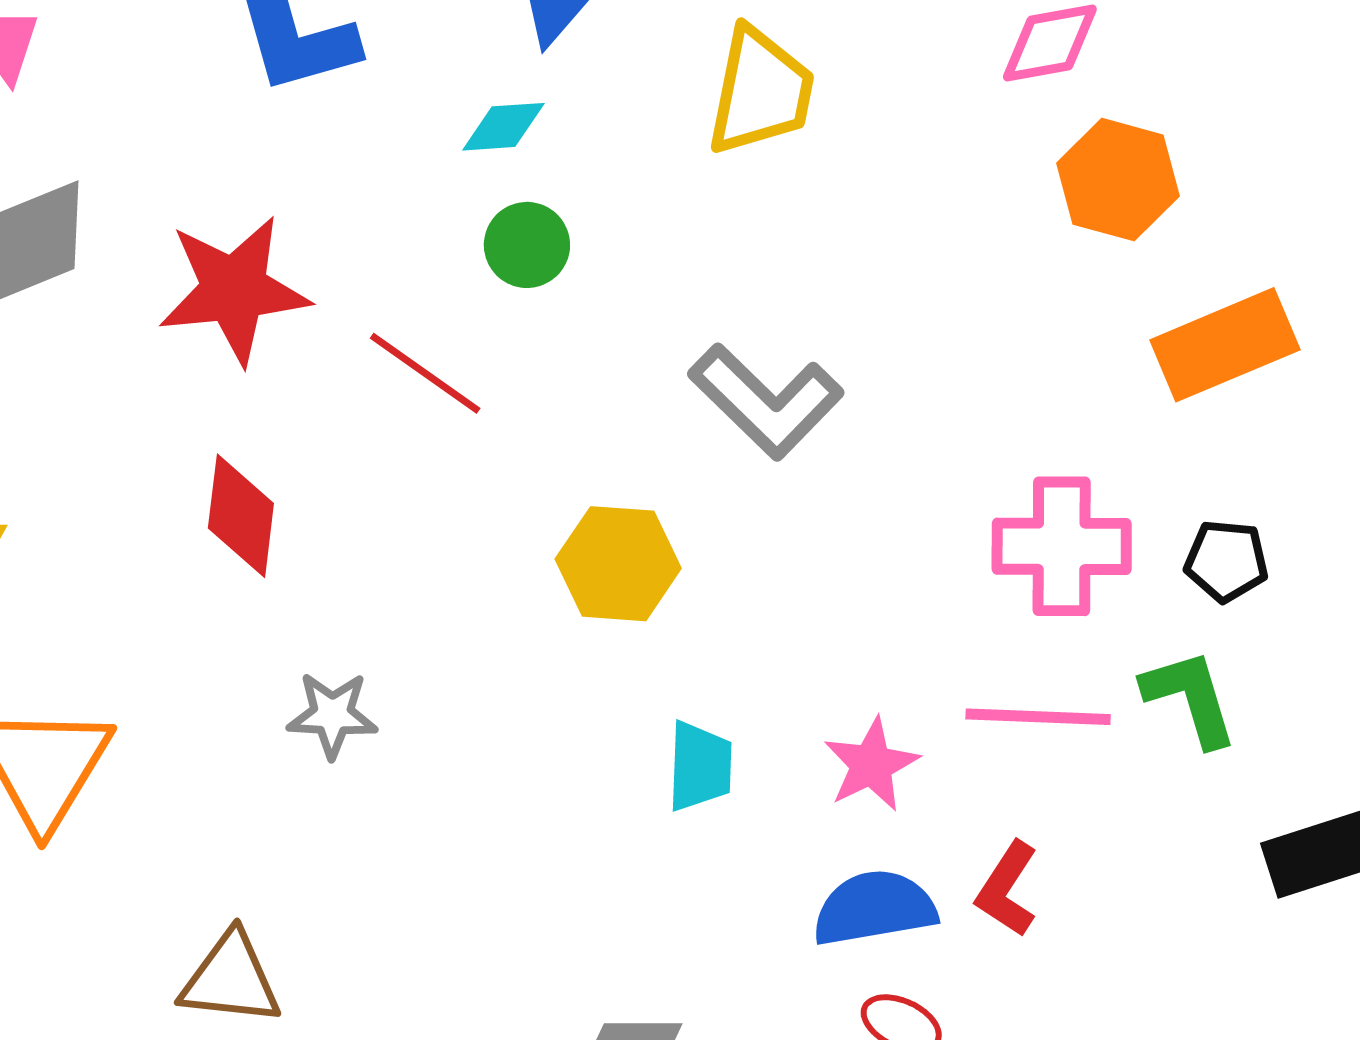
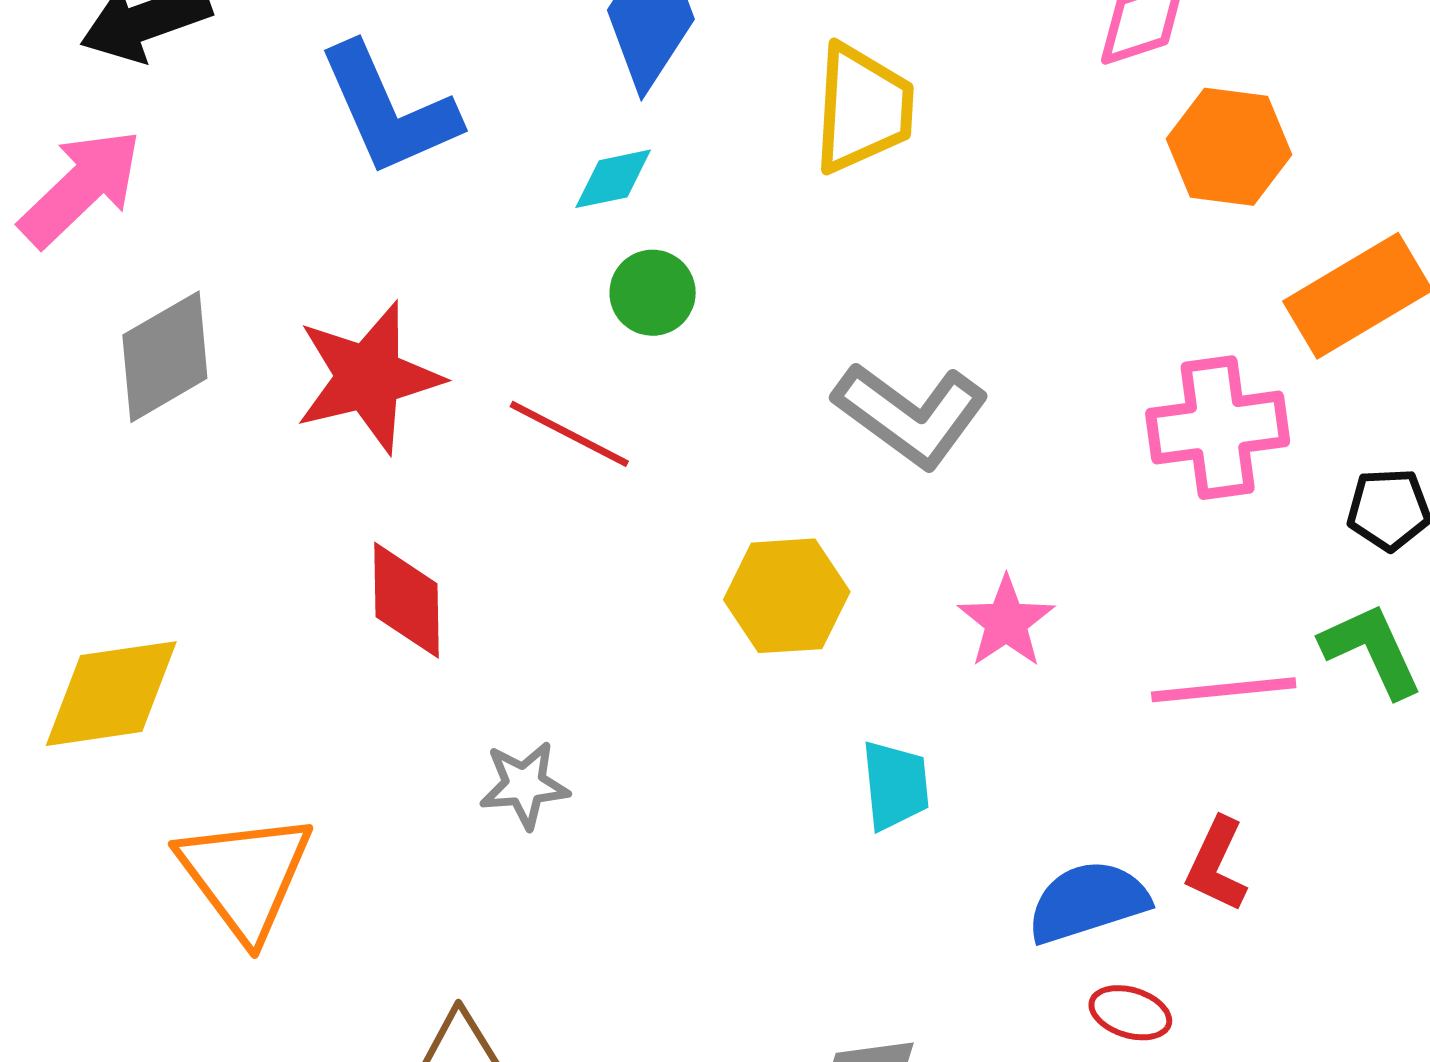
pink cross: (1062, 546) -> (1218, 428), moved
pink star: (871, 765) -> (1006, 622), moved

